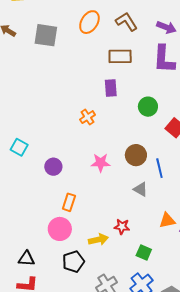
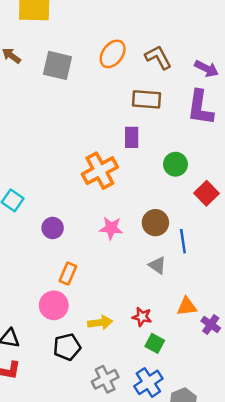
orange cross: (87, 117) -> (100, 171), size x1.8
red star: (122, 227) -> (142, 317), moved

